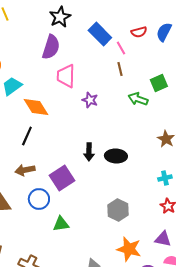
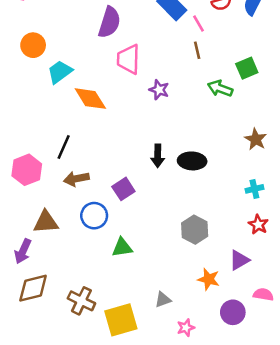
black line: (27, 136) -> (64, 147), moved
purple square: (62, 178) -> (123, 189), size x0.7
purple triangle: (163, 239) -> (239, 260), moved, turned -42
orange star: (129, 249) -> (209, 279), size x0.7

